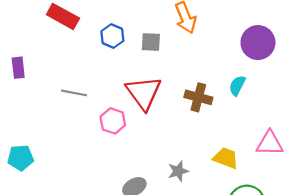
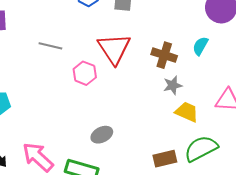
gray star: (178, 171) -> (173, 85), moved

